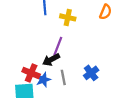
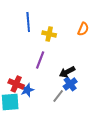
black arrow: (51, 60) -> (67, 72), moved
gray line: (63, 77) -> (58, 96), moved, turned 48

